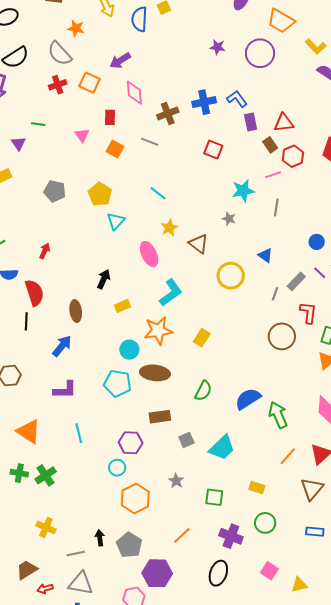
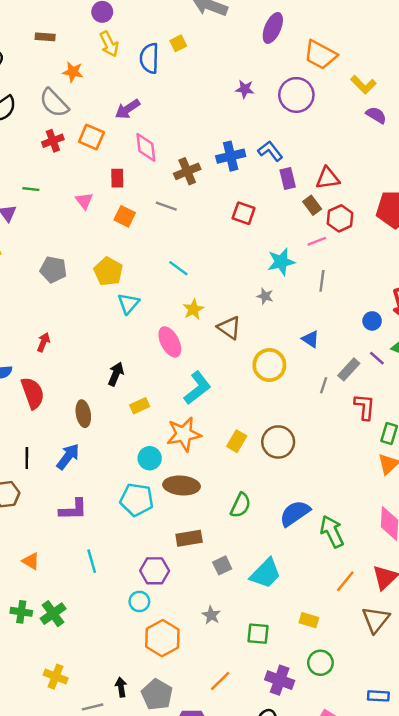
black line: (26, 321) -> (27, 458), moved
brown circle: (282, 336) -> (278, 442), moved
orange triangle: (29, 431) -> (31, 561), size x0.6
blue rectangle: (315, 532) -> (378, 696), moved

